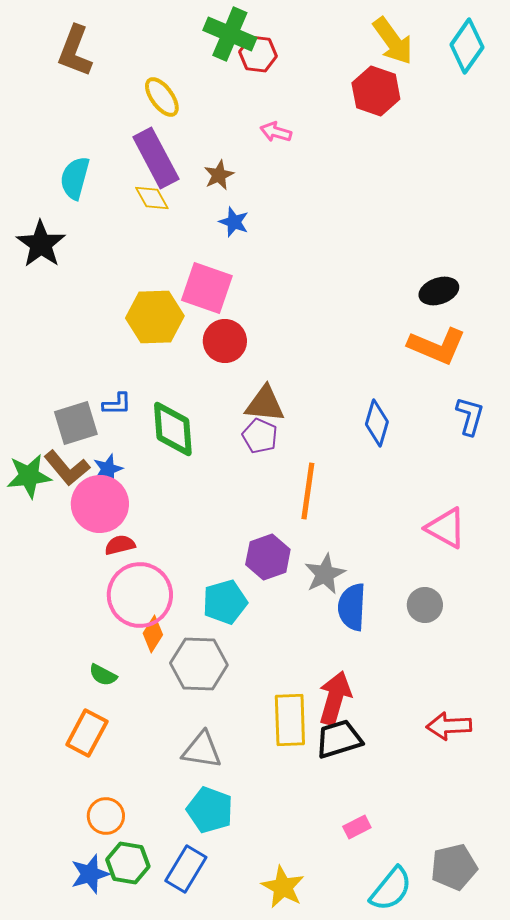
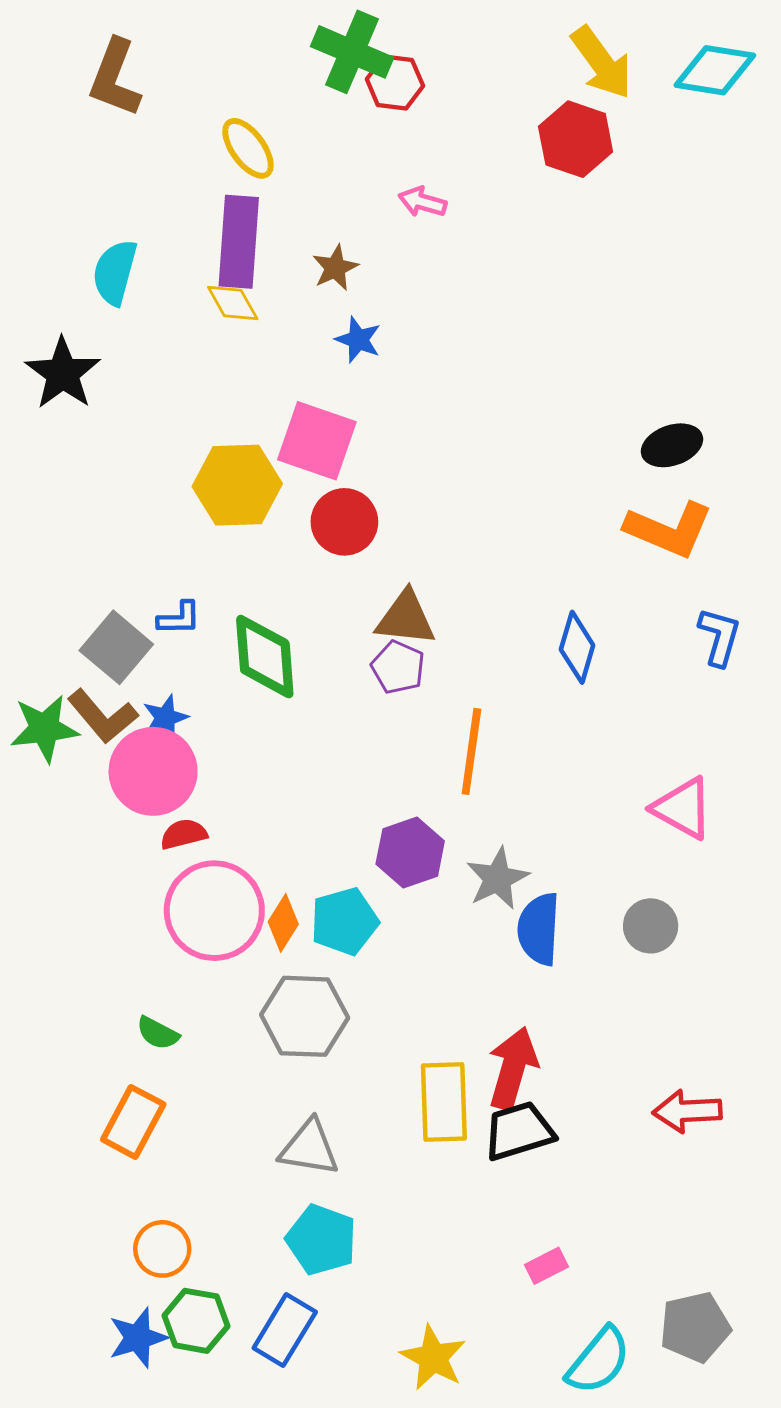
cyan diamond: (467, 46) -> (715, 70), turned 64
purple rectangle: (156, 158) -> (239, 242), turned 32
gray square: (76, 423) -> (116, 647), turned -33
orange diamond: (153, 634) -> (283, 923), moved

